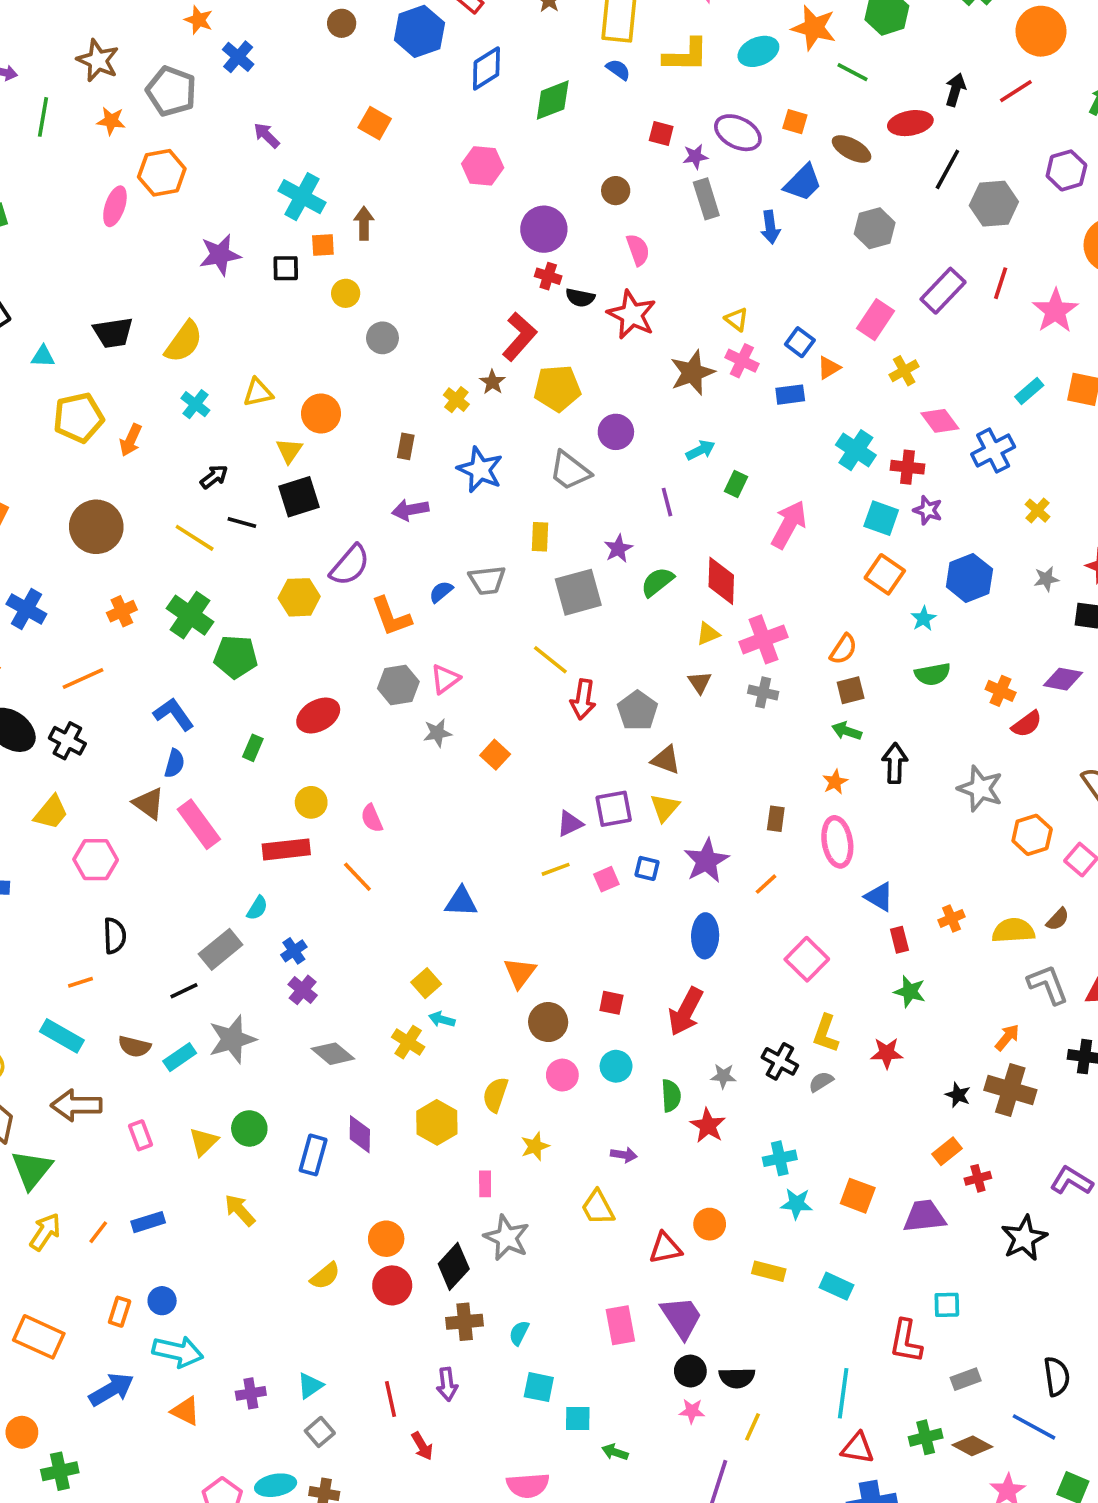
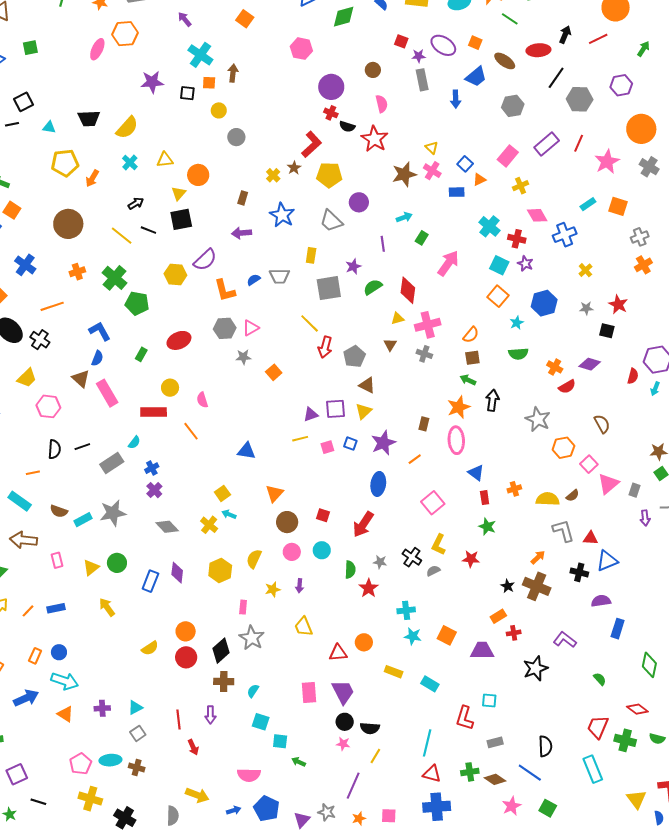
orange star: (835, 782) -> (459, 407), size x1.6
black line: (184, 991) -> (82, 447), moved
purple arrow: (624, 1155) -> (300, 586), moved, turned 80

